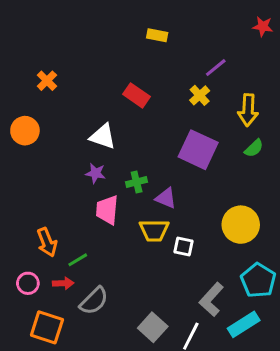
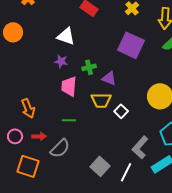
white square: (183, 247) -> (121, 111), turned 32
green line: (78, 260) -> (69, 120), moved, turned 32

